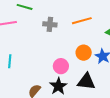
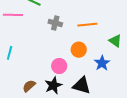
orange circle: (84, 53) -> (79, 50), moved

